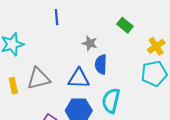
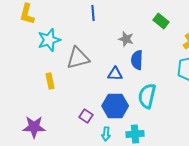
gray triangle: (38, 78) -> (78, 58), moved
blue triangle: (79, 78) -> (115, 74), size x0.7

